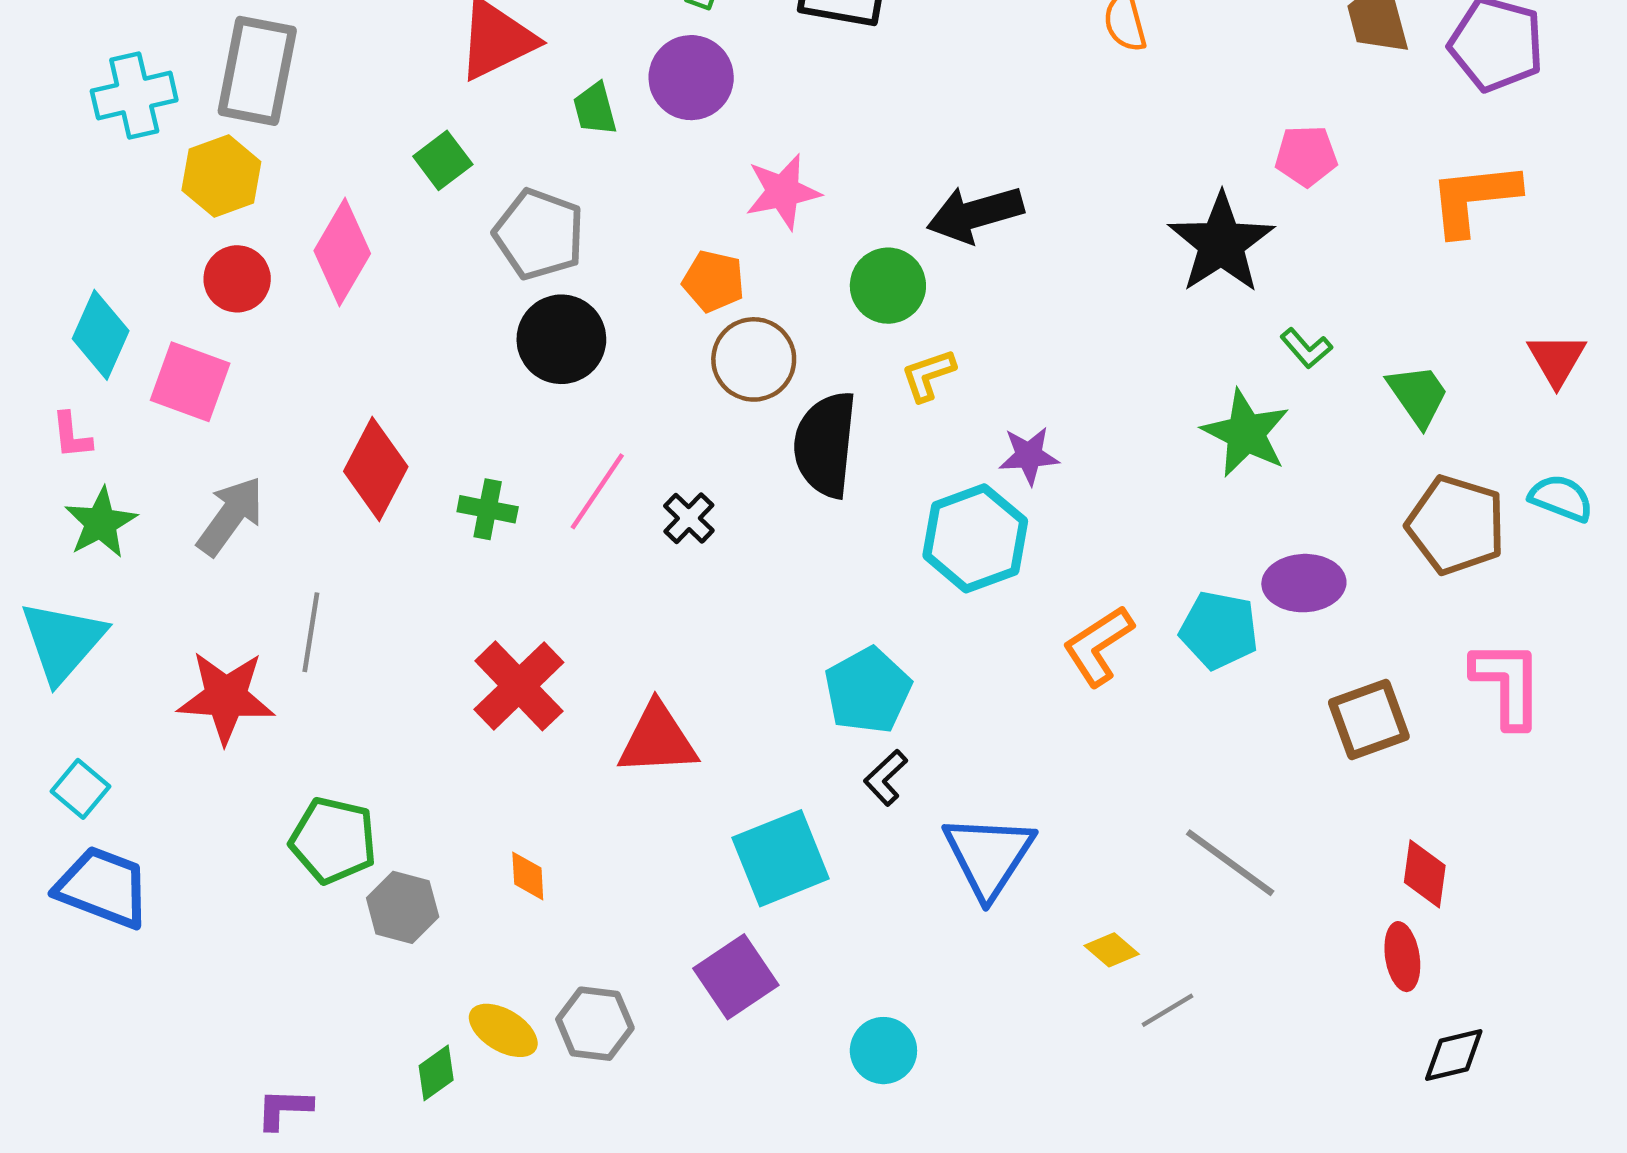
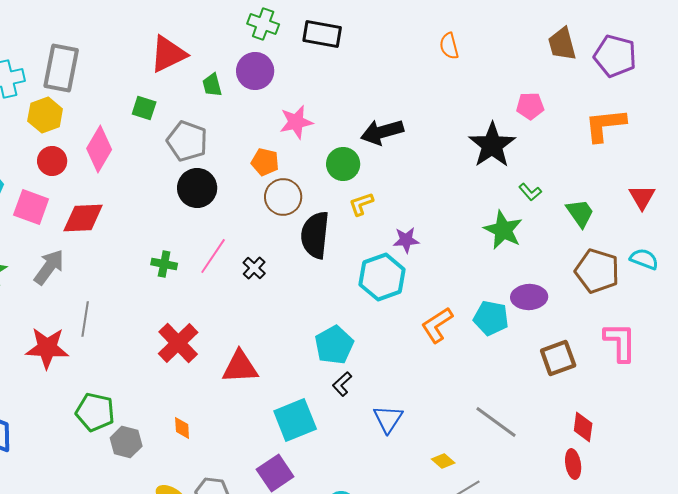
green square: (443, 160) -> (144, 108), turned -35
red diamond: (376, 469) -> (83, 218), moved, turned 60
blue triangle: (989, 856) -> (388, 419), size x0.7

